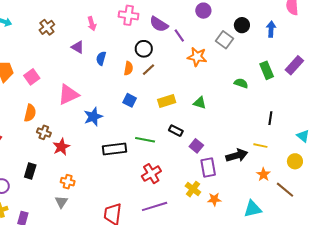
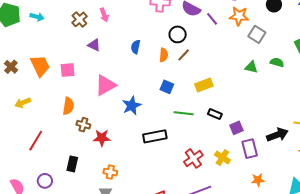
pink arrow: (92, 24) -> (104, 15), moved
gray square: (224, 40) -> (257, 34), moved
purple triangle: (78, 47) -> (94, 45), moved
orange star: (197, 57) -> (239, 16), moved
pink square: (32, 77) -> (68, 70), turned 35
green triangle: (200, 103) -> (251, 67), moved
green line: (145, 140) -> (184, 113), moved
purple square: (196, 146) -> (236, 128), turned 32
red star: (61, 147) -> (102, 138), turned 30
yellow cross: (193, 189) -> (222, 158), moved

